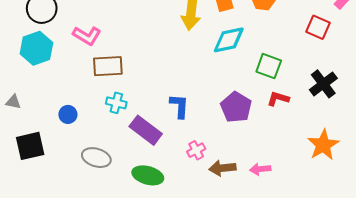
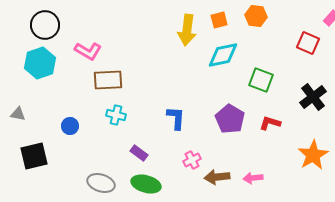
red L-shape: (278, 99) -> (270, 123), moved
purple rectangle: (146, 130) -> (139, 153), moved, size x0.6
gray ellipse: (96, 158) -> (101, 183), moved

